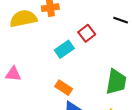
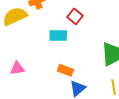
cyan rectangle: (64, 49) -> (58, 36), turned 48

